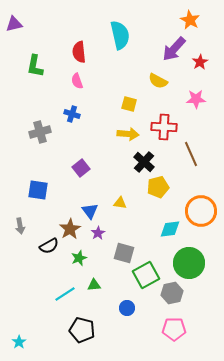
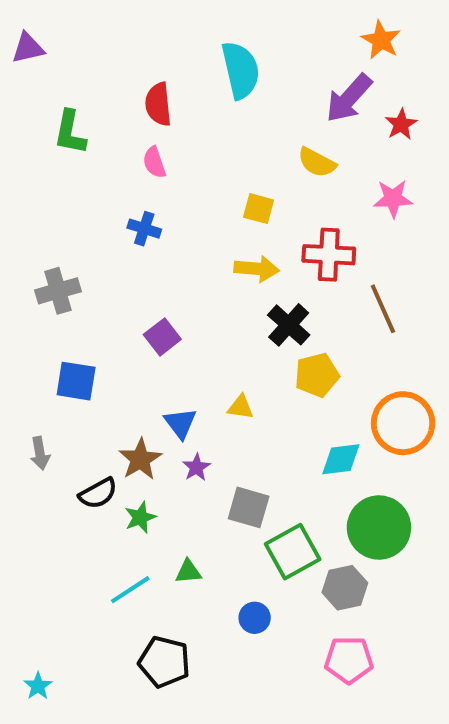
gray cross: (40, 132) -> (58, 291), moved
green star: (79, 258) -> (140, 517), moved

